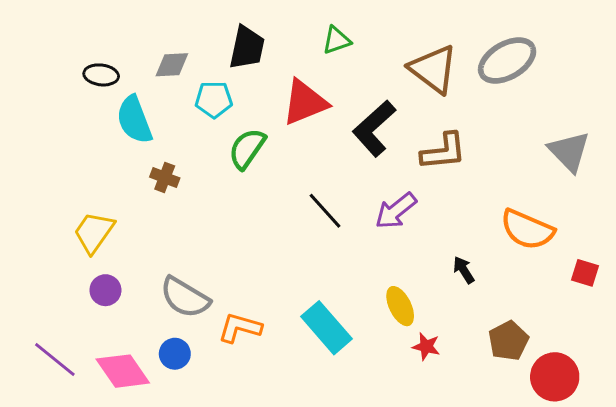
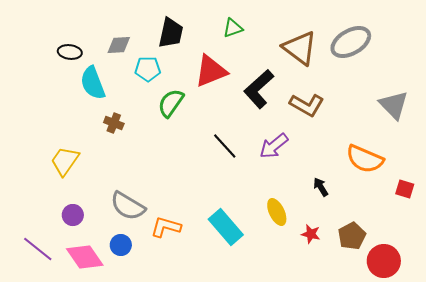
brown L-shape: (443, 151) -> (307, 105), turned 36
purple circle: (105, 290) -> (73, 215), moved
red star: (426, 347) -> (311, 234), moved

